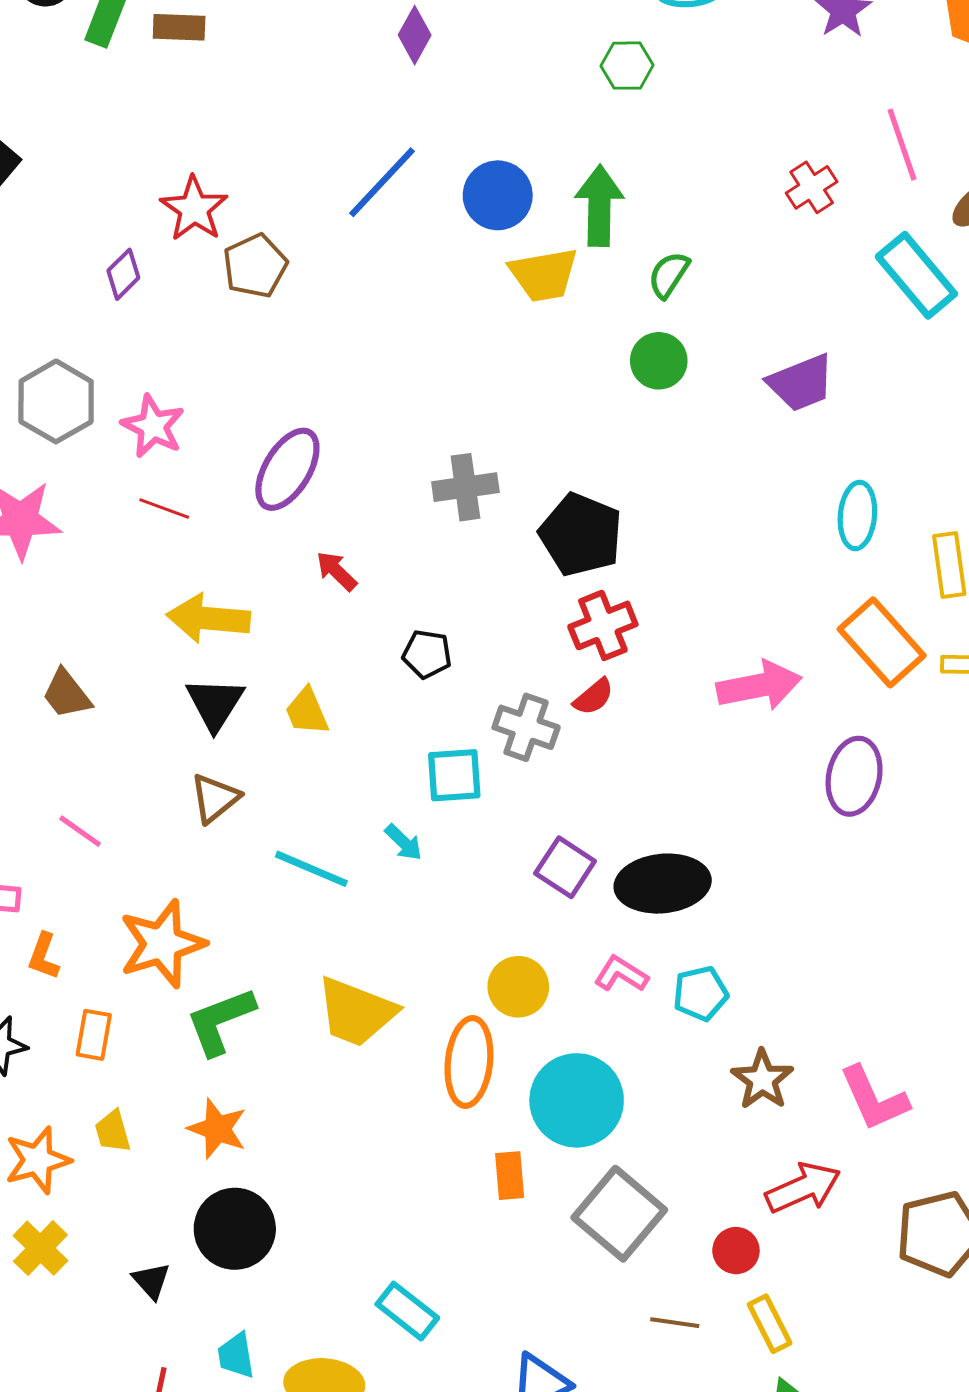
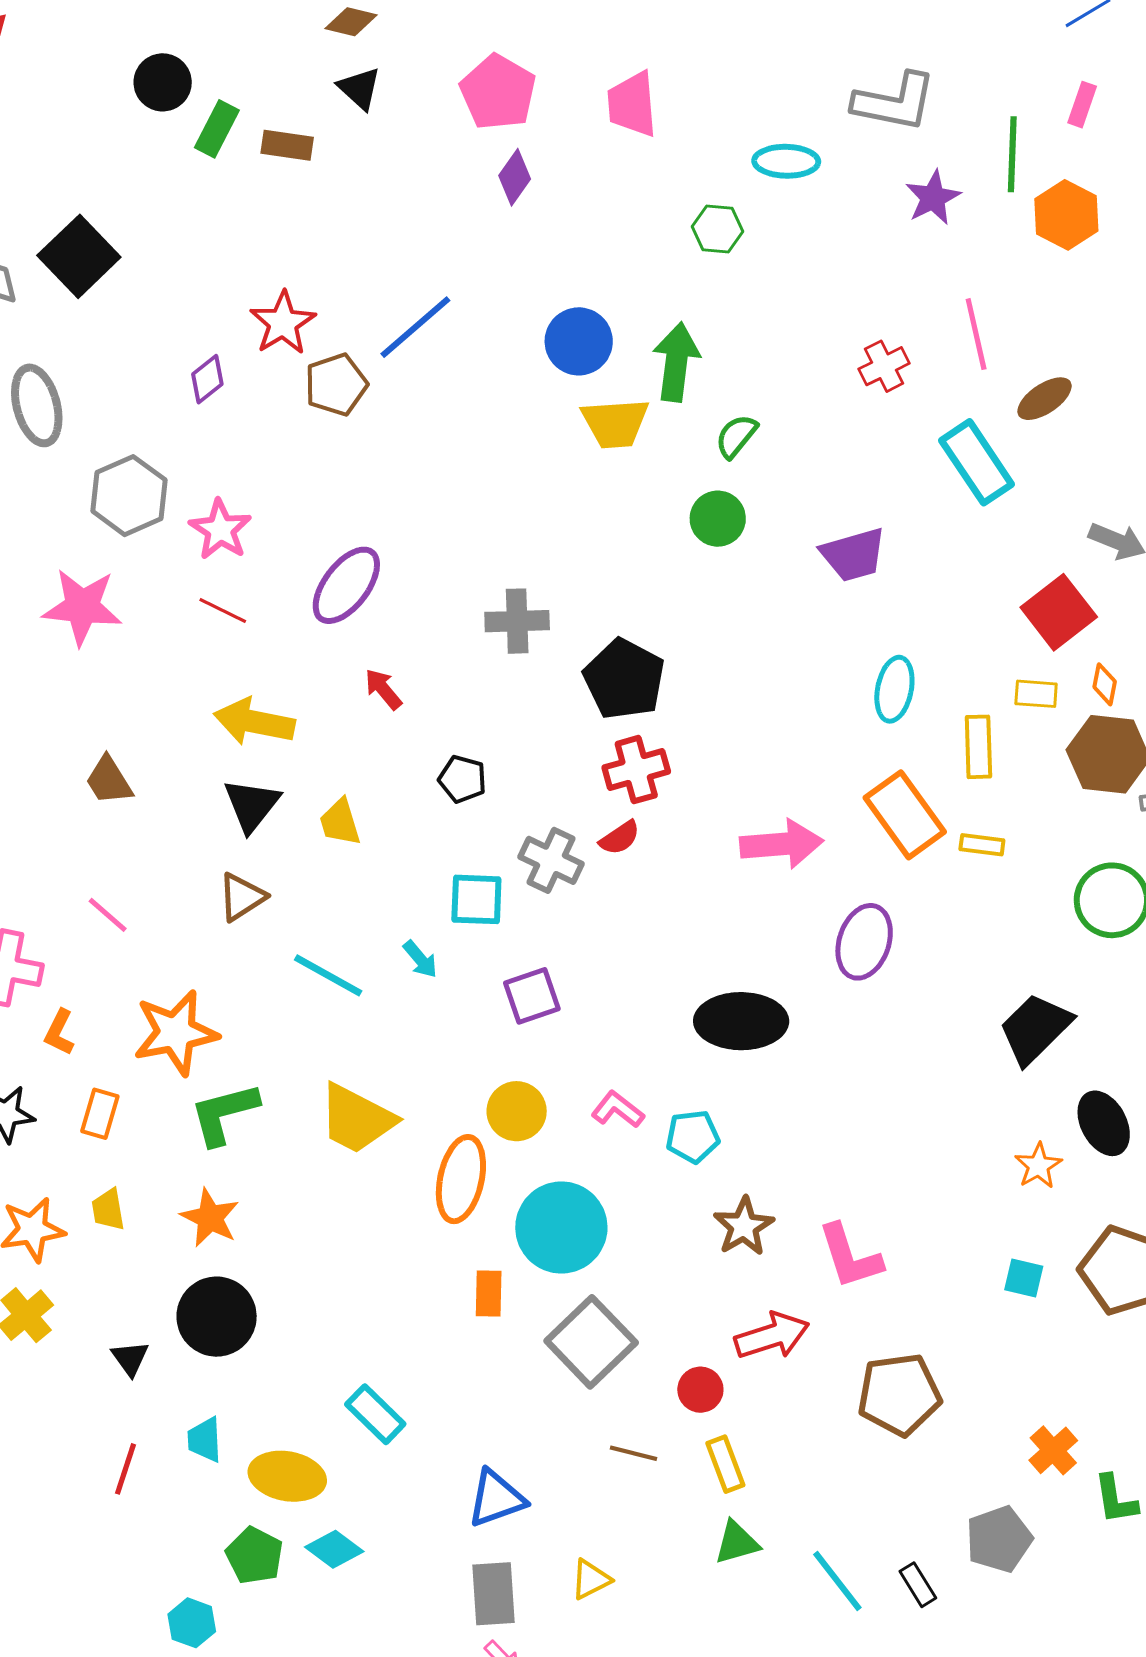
blue line: (382, 182) -> (415, 327), moved
purple square: (565, 867) -> (532, 996), moved, turned 32
black ellipse: (663, 884) -> (741, 1021), moved

